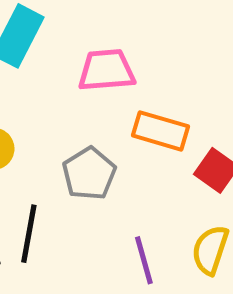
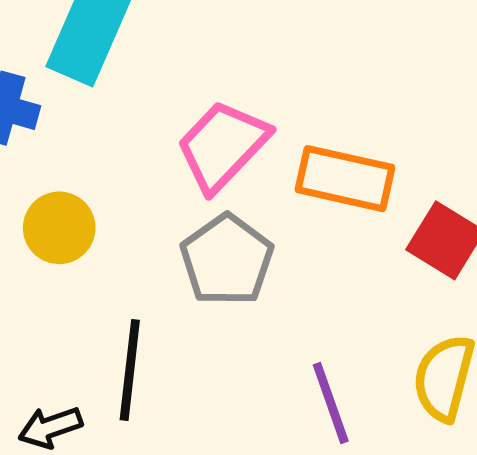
pink trapezoid: (107, 70) -> (222, 146), moved, turned -38

